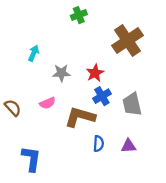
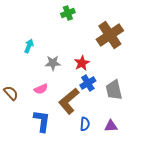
brown L-shape: (80, 117) -> (69, 101), turned -56
blue L-shape: (31, 159) -> (42, 121), moved

